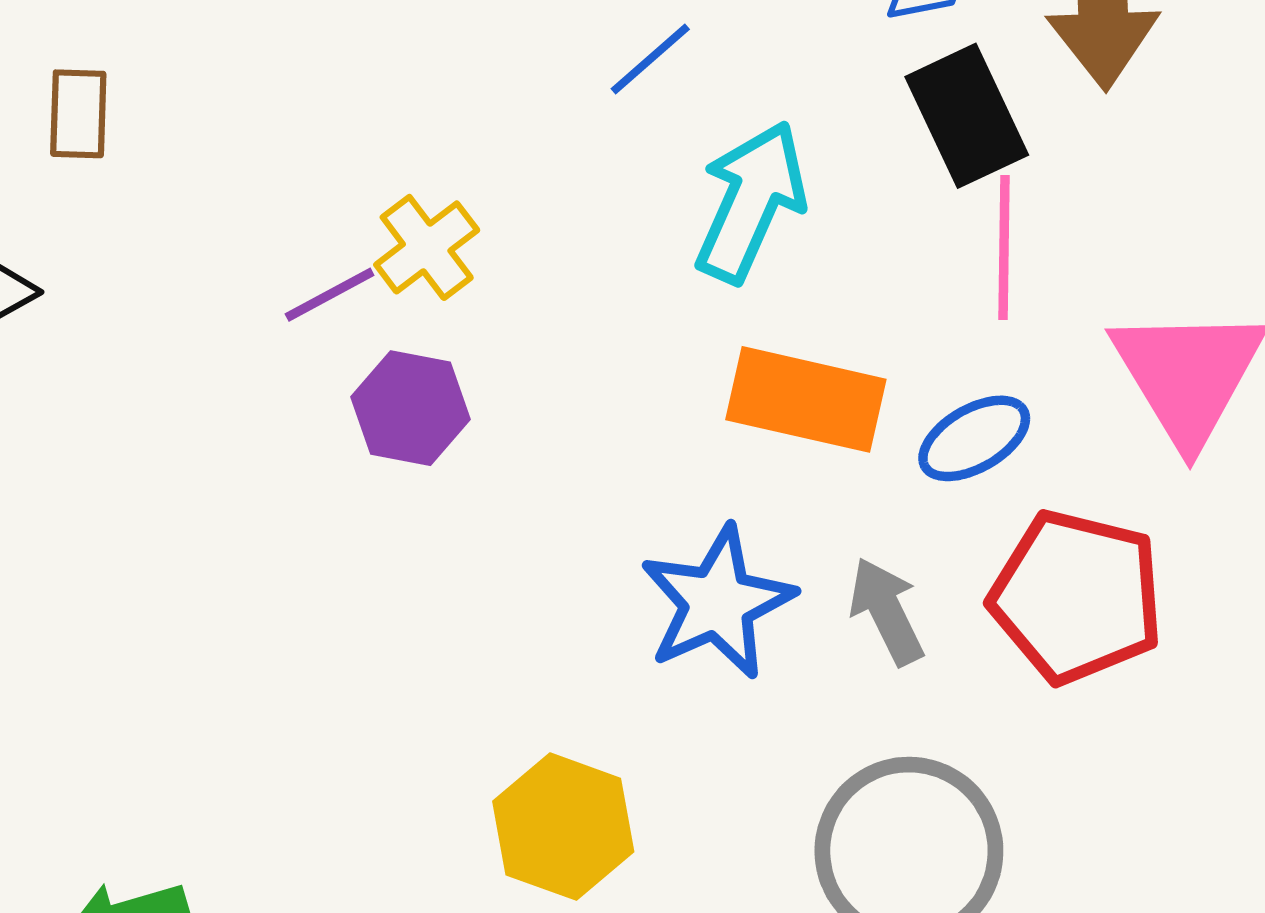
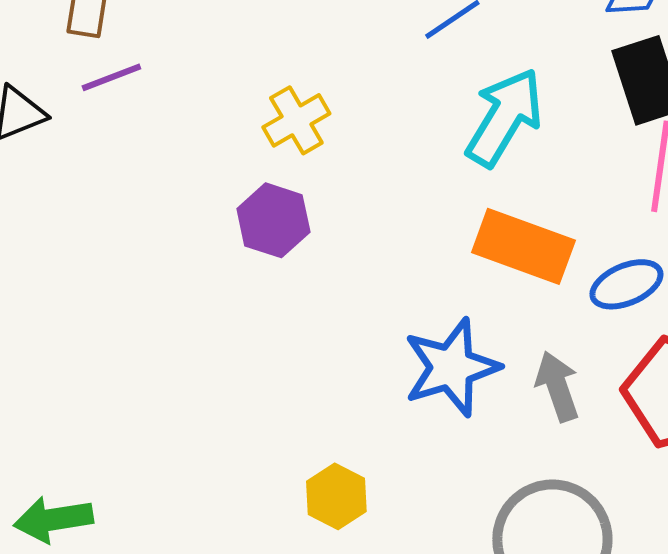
purple line: (330, 295) -> (111, 77), moved
yellow hexagon: (563, 827) -> (336, 496), size x0.7

